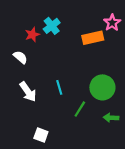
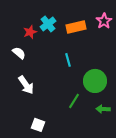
orange rectangle: (93, 38) -> (76, 27), moved
cyan line: (59, 87) -> (68, 60), moved

